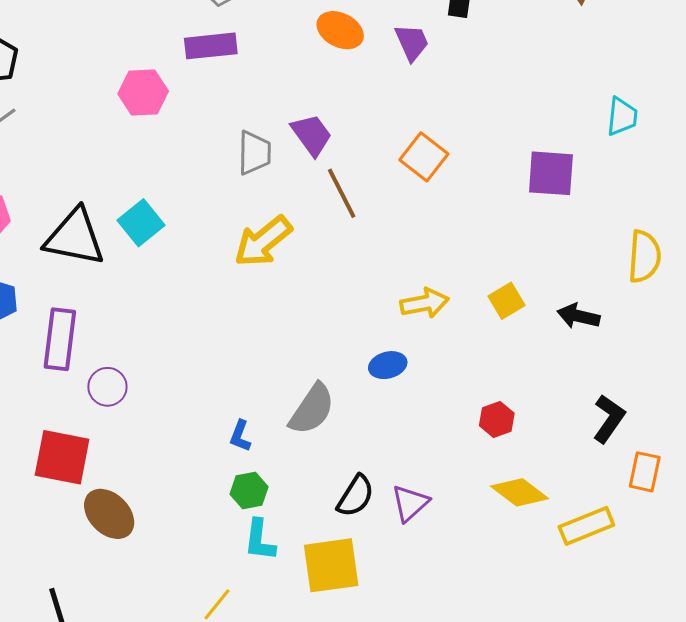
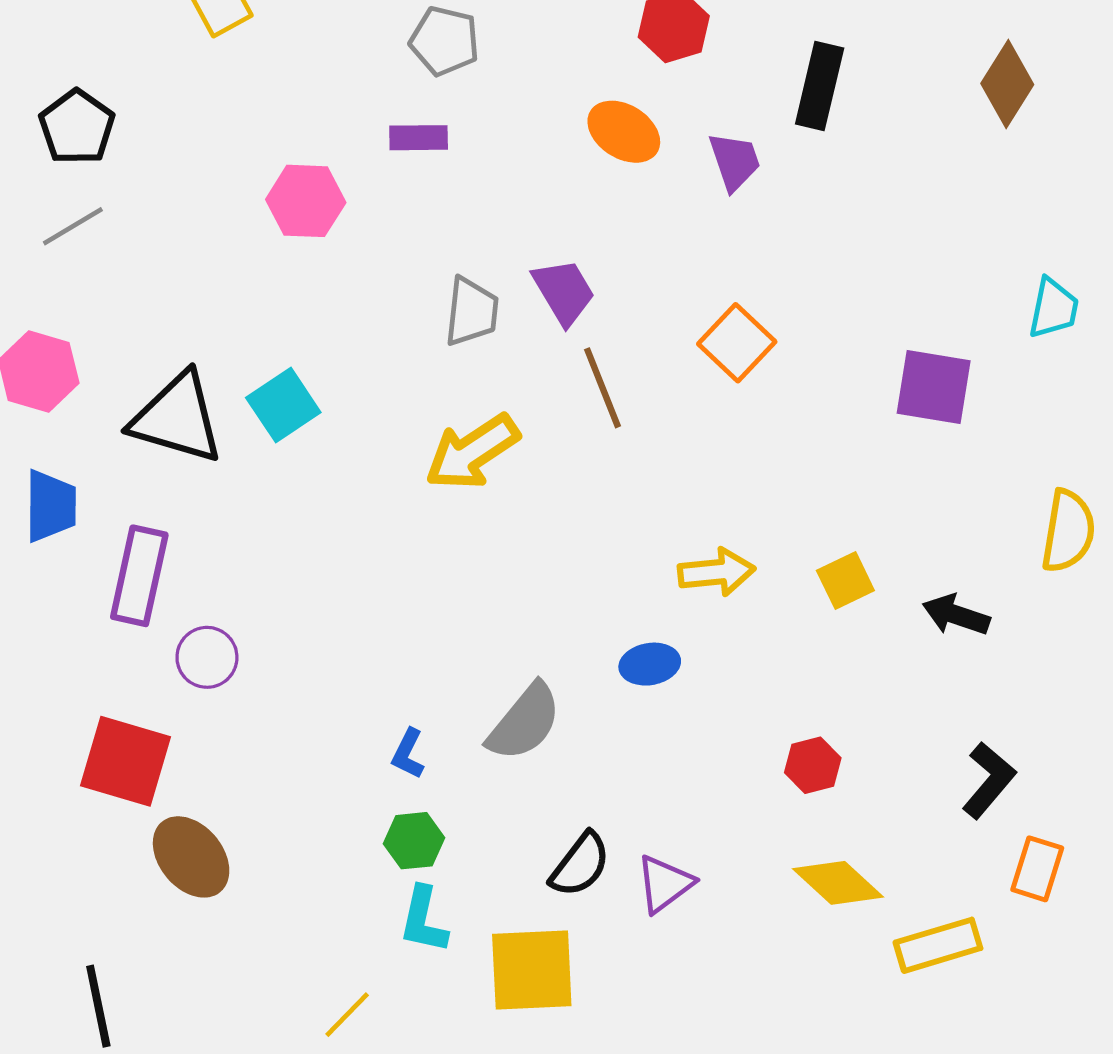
purple rectangle: (211, 46) -> (419, 138), size x0.7

